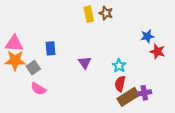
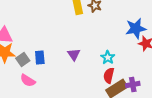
blue star: (147, 36) -> (136, 28), size x1.5
blue rectangle: (50, 48) -> (40, 57), moved

